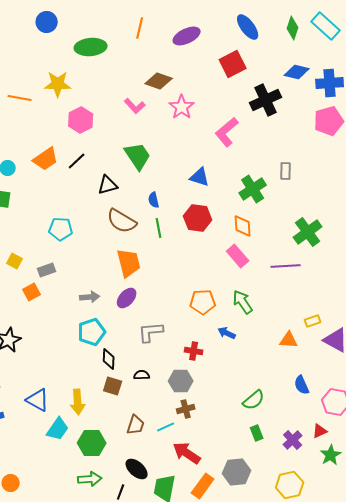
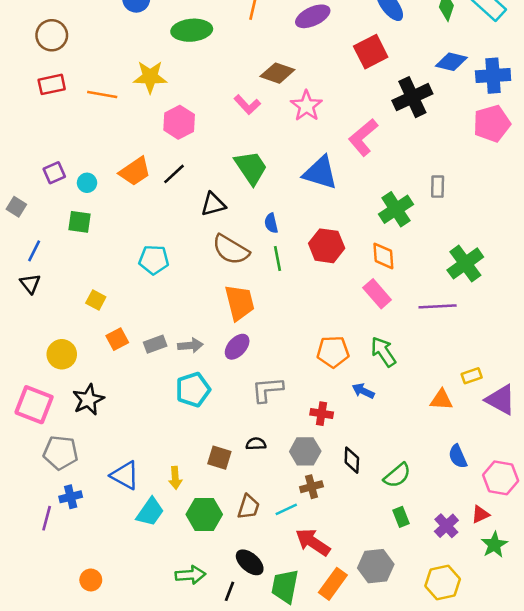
blue triangle: (200, 177) -> (320, 173), moved, size x1.4
gray rectangle: (47, 270) -> (155, 344), moved
black diamond: (109, 359) -> (352, 460), moved
yellow arrow: (78, 402) -> (175, 478), size x0.7
green hexagon: (92, 443) -> (204, 514), moved

